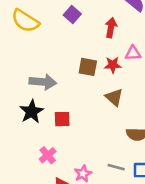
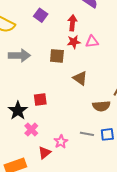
red star: (113, 65) -> (74, 42), moved
gray arrow: (43, 82) -> (19, 55), moved
black star: (32, 112) -> (18, 111), moved

